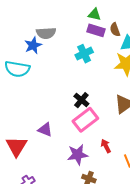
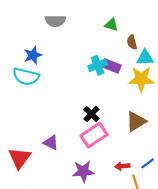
purple rectangle: (96, 30) -> (111, 66), moved
gray semicircle: (46, 33) -> (55, 21), moved
blue star: (33, 45) -> (33, 55), moved
red arrow: (106, 146) -> (122, 166), moved, turned -72

